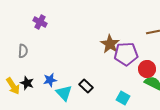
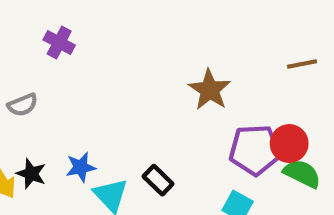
gray semicircle: (23, 51) -> (23, 105), turned 64
purple pentagon: (126, 54) -> (255, 150), moved

